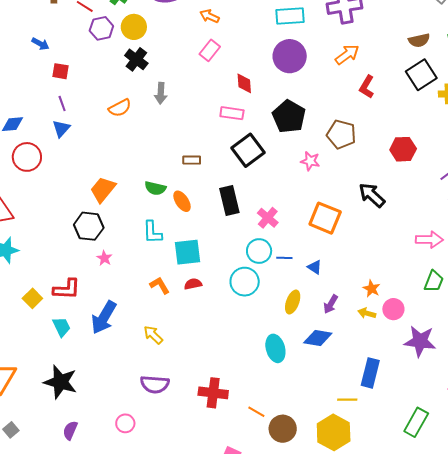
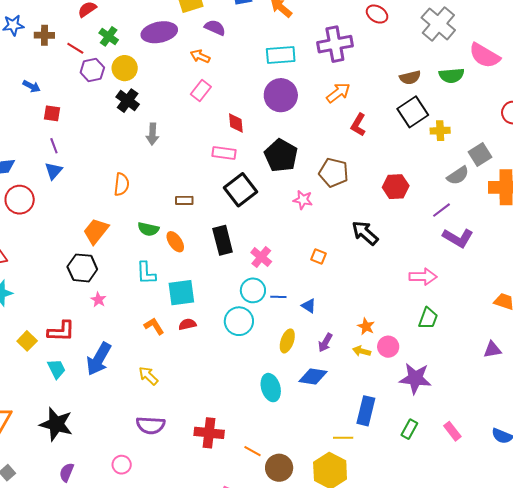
orange semicircle: (120, 108) -> (122, 184), moved, turned -55
orange square: (325, 218) -> (318, 257), size x0.5
green rectangle: (416, 422) -> (409, 429), moved, size x0.7

